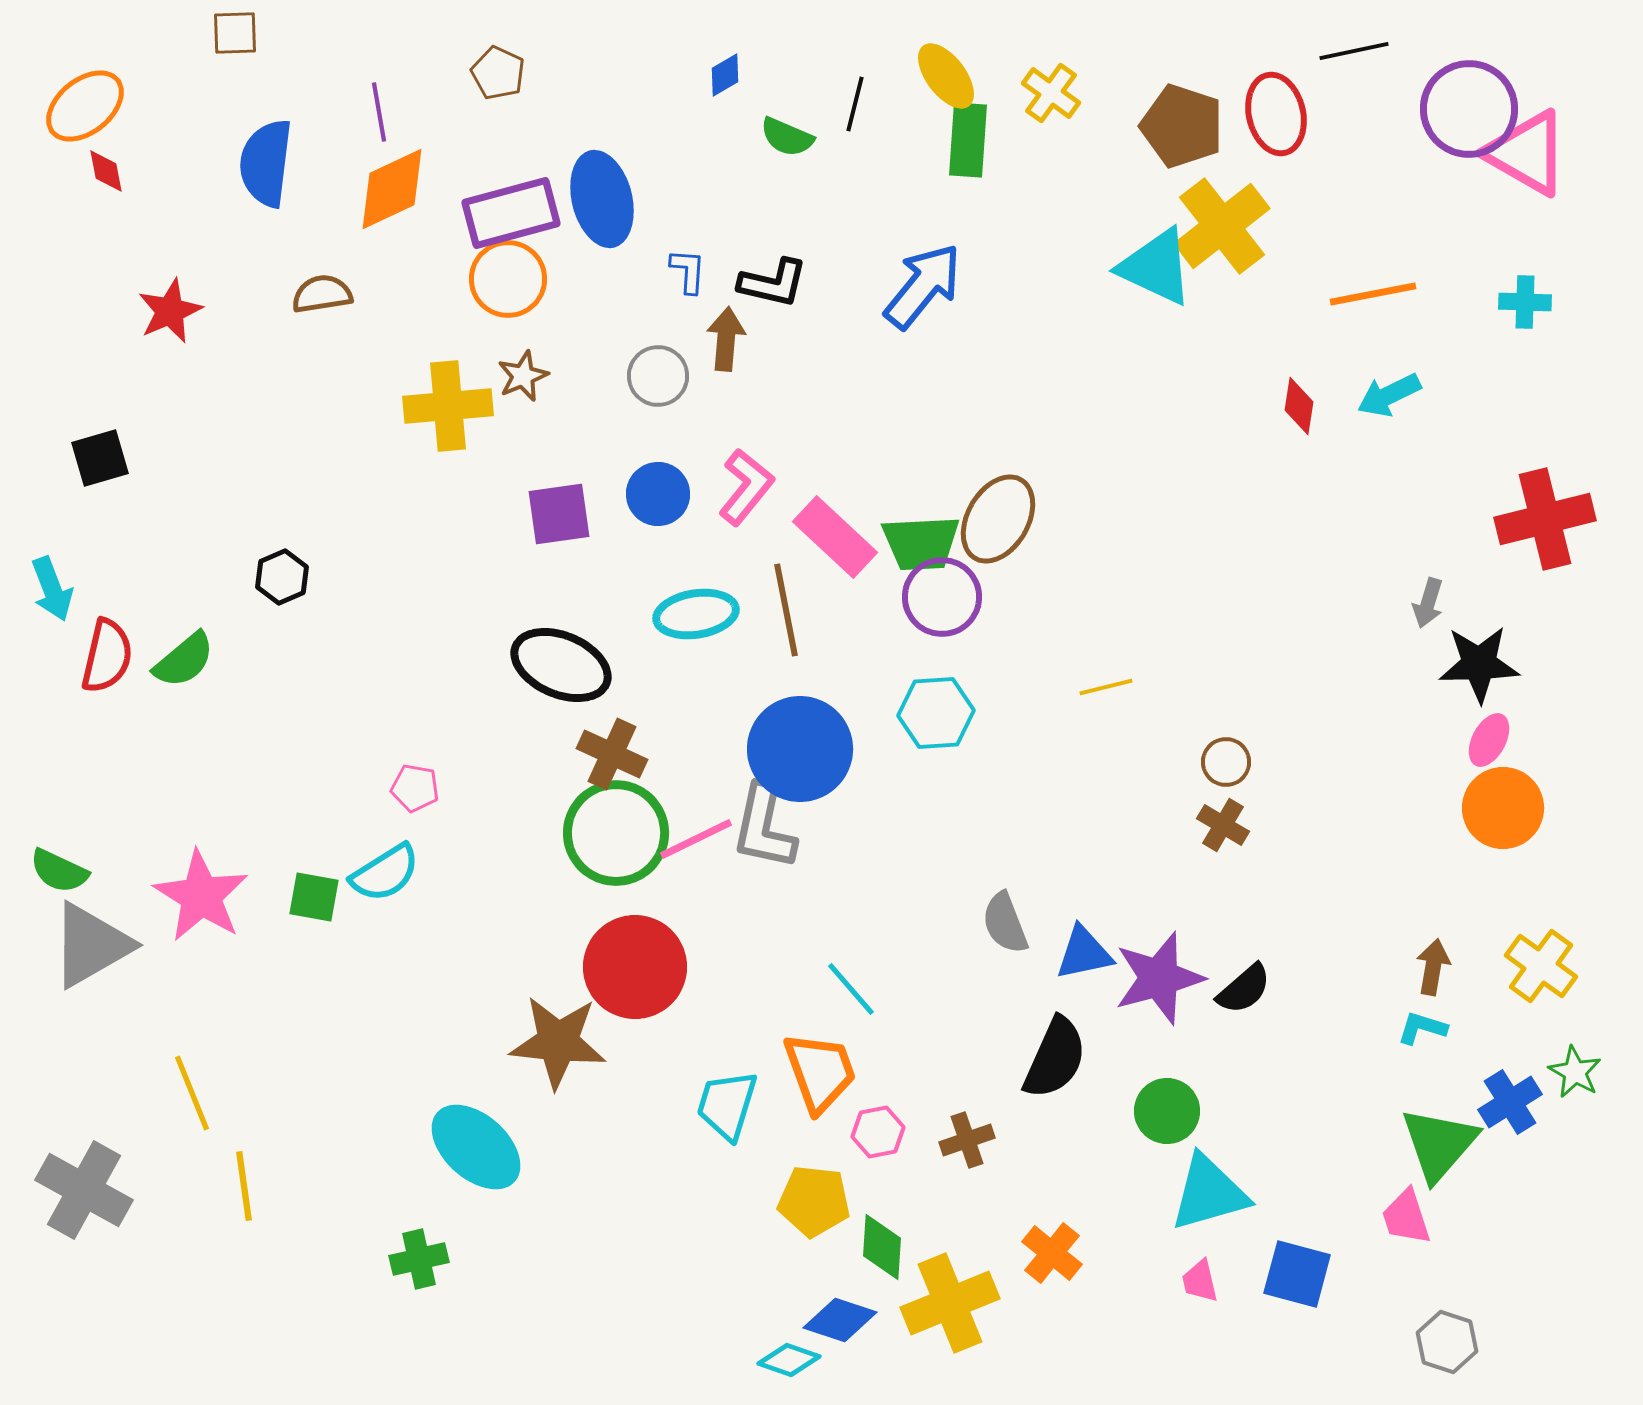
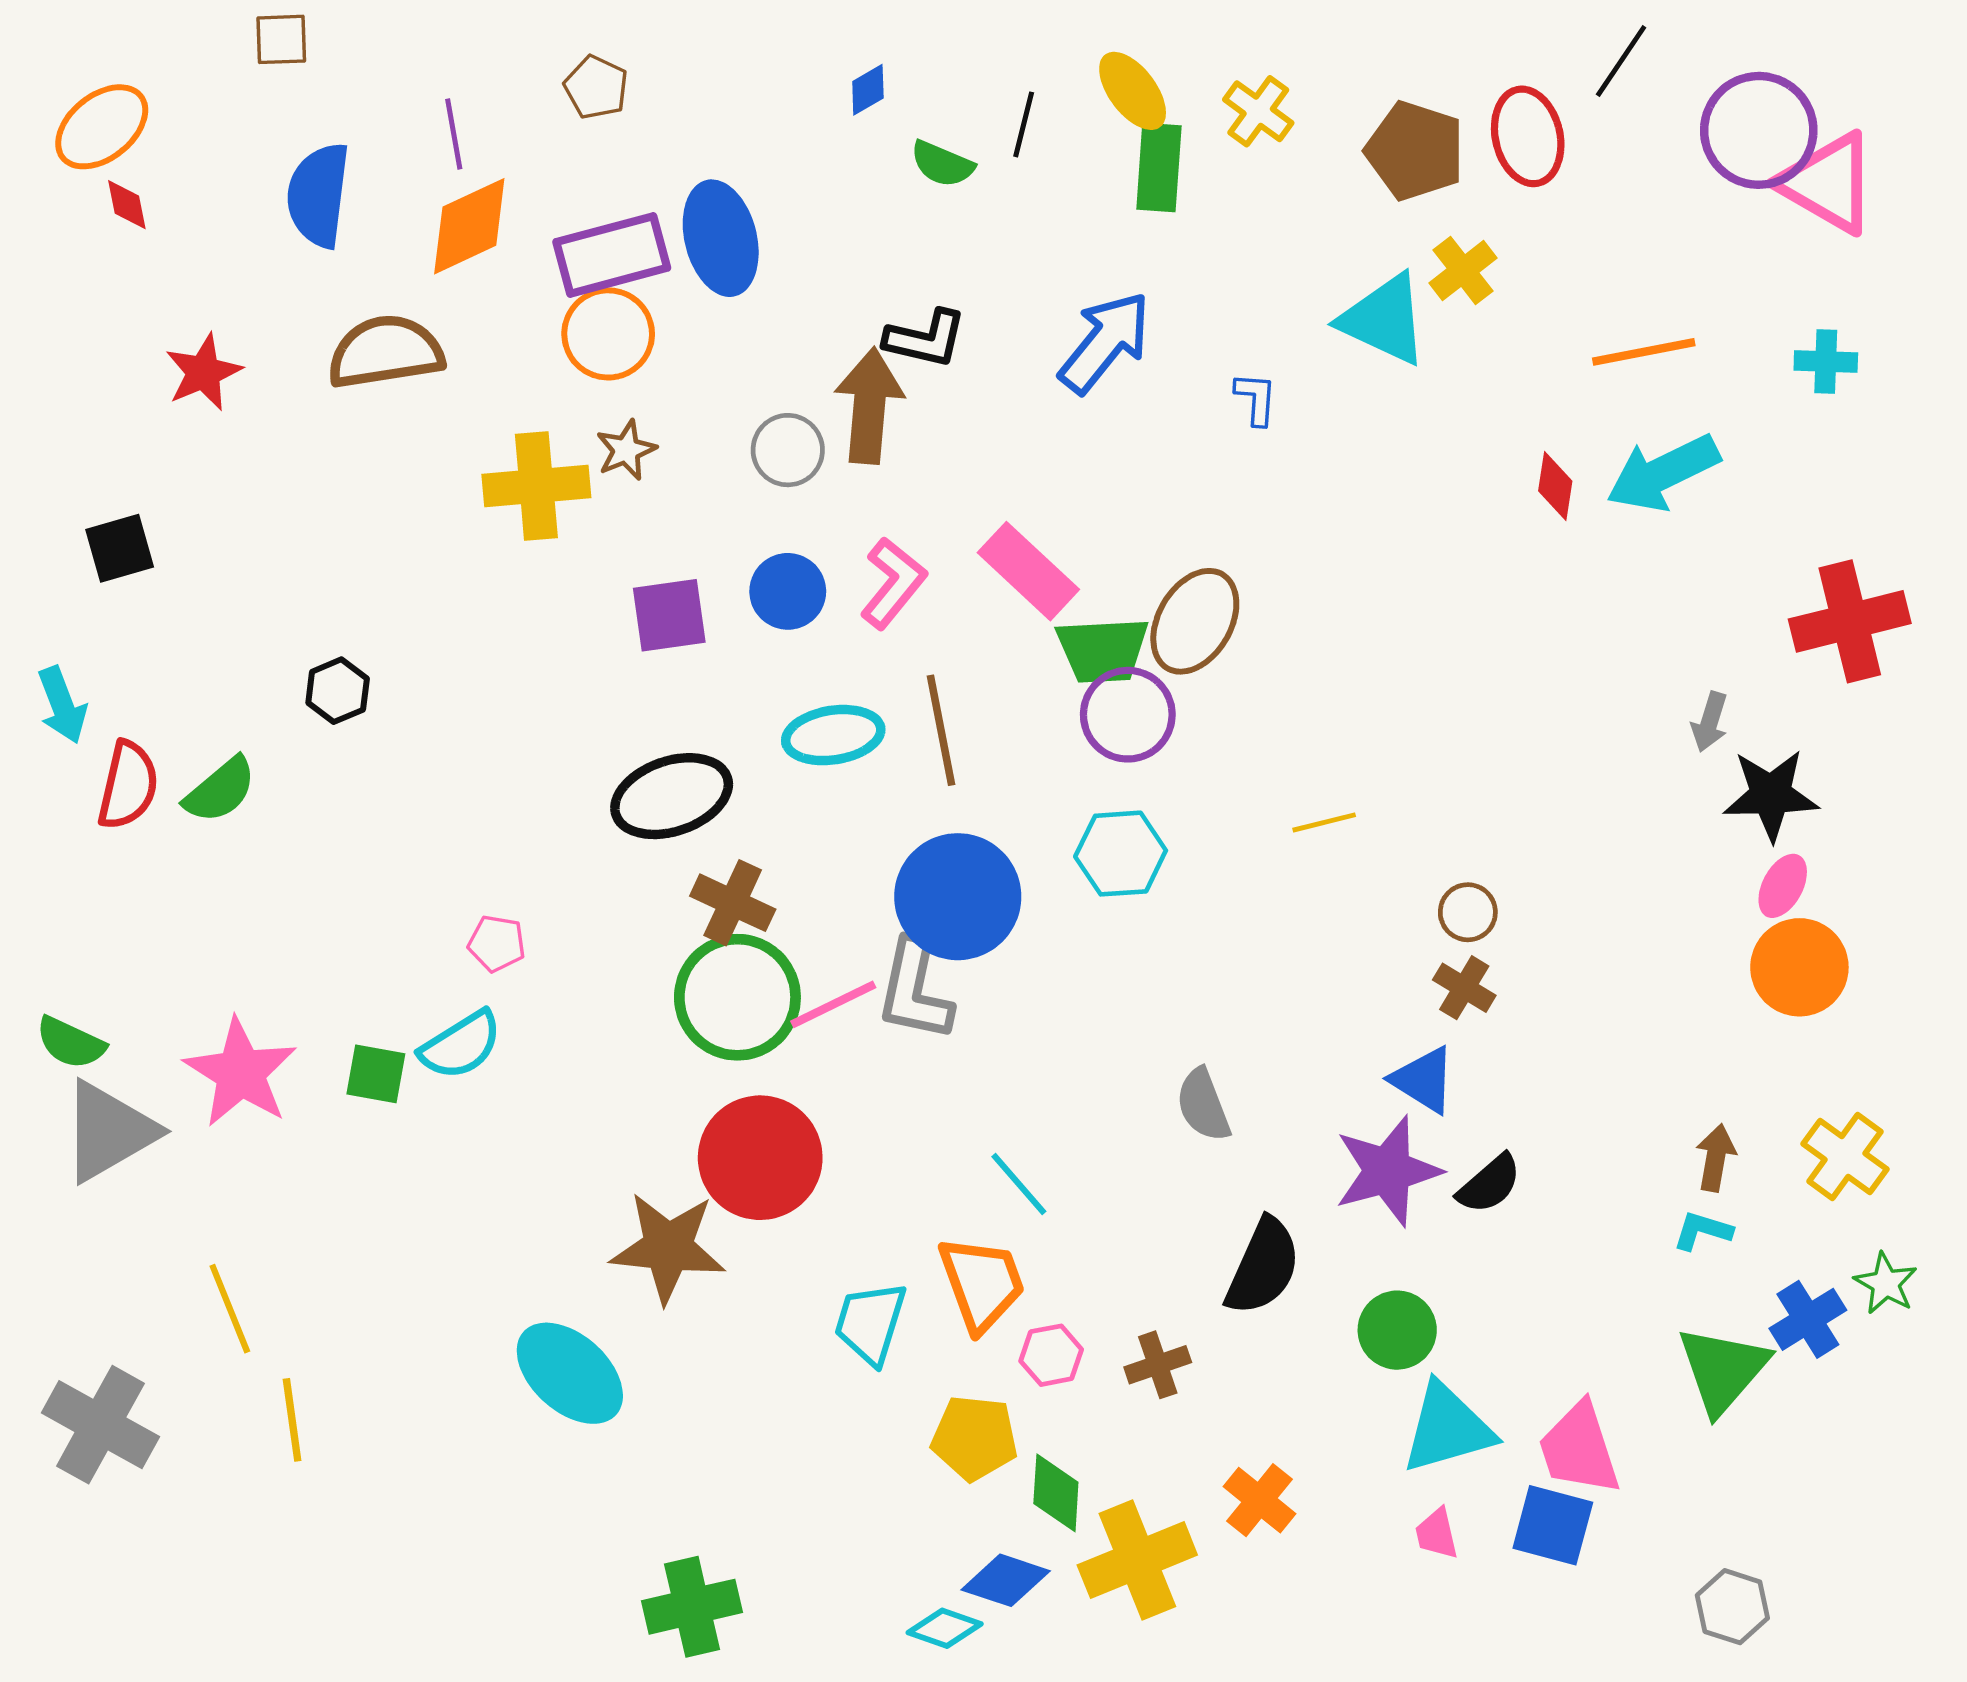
black line: (1354, 51) -> (1621, 61), turned -44
yellow cross: (1222, 226) -> (1463, 270), size x0.6
blue L-shape: (688, 271) -> (1256, 399), moved
brown semicircle: (322, 294) -> (385, 352), size x1.6
brown arrow: (726, 339) -> (869, 406), size x1.5
cyan arrow: (1389, 395) -> (1663, 473), size x1.5
pink rectangle: (835, 537) -> (1028, 571), moved
black ellipse: (561, 665) -> (672, 796), turned -42
blue triangle: (1084, 953) -> (1424, 1080), moved, turned 44
pink trapezoid: (1406, 1217) -> (1579, 1449), moved, size x1.4
green cross: (419, 1259) -> (692, 1607), moved, size x1.4

